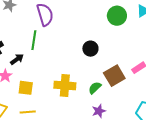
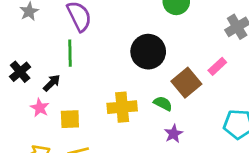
black circle: (90, 49) -> (148, 52), size x1.6
green semicircle: (95, 88) -> (163, 103), turned 80

